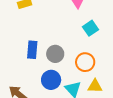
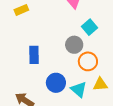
gray circle: (55, 54) -> (74, 45), moved

